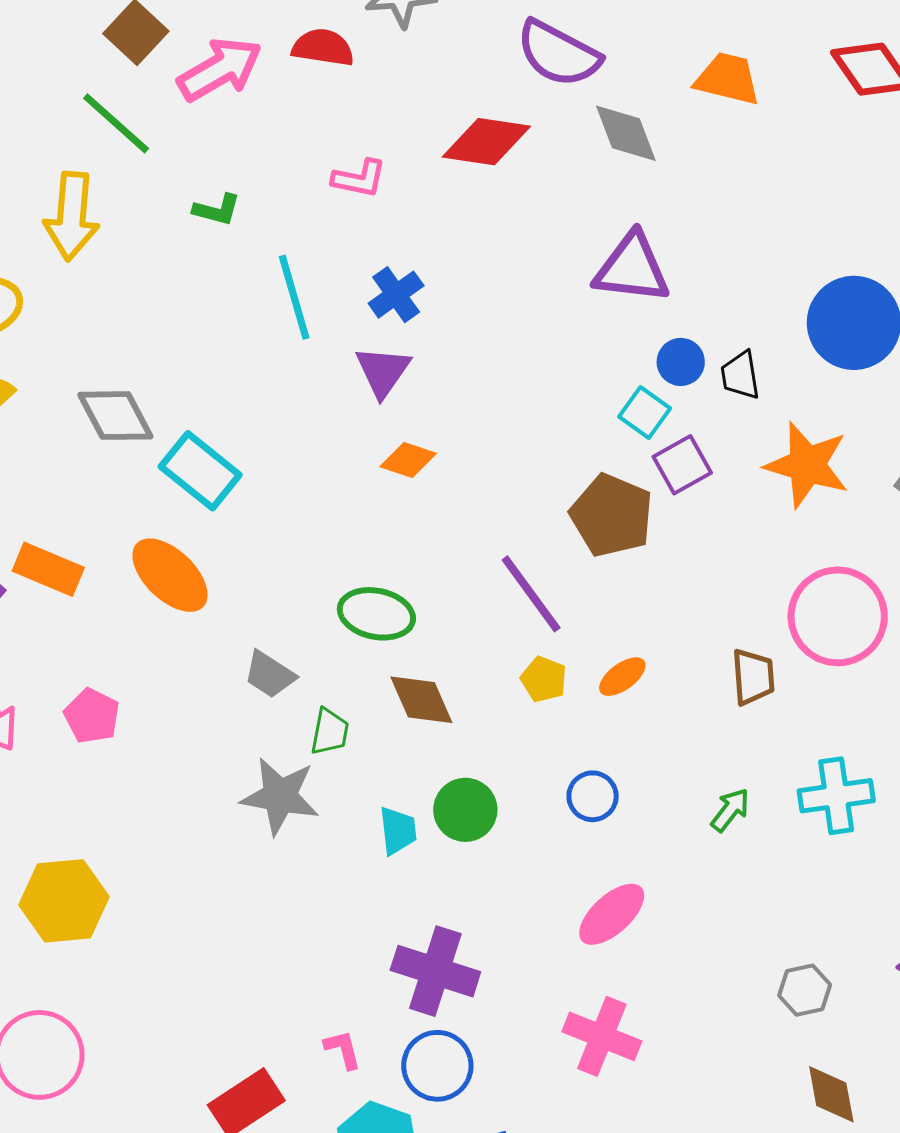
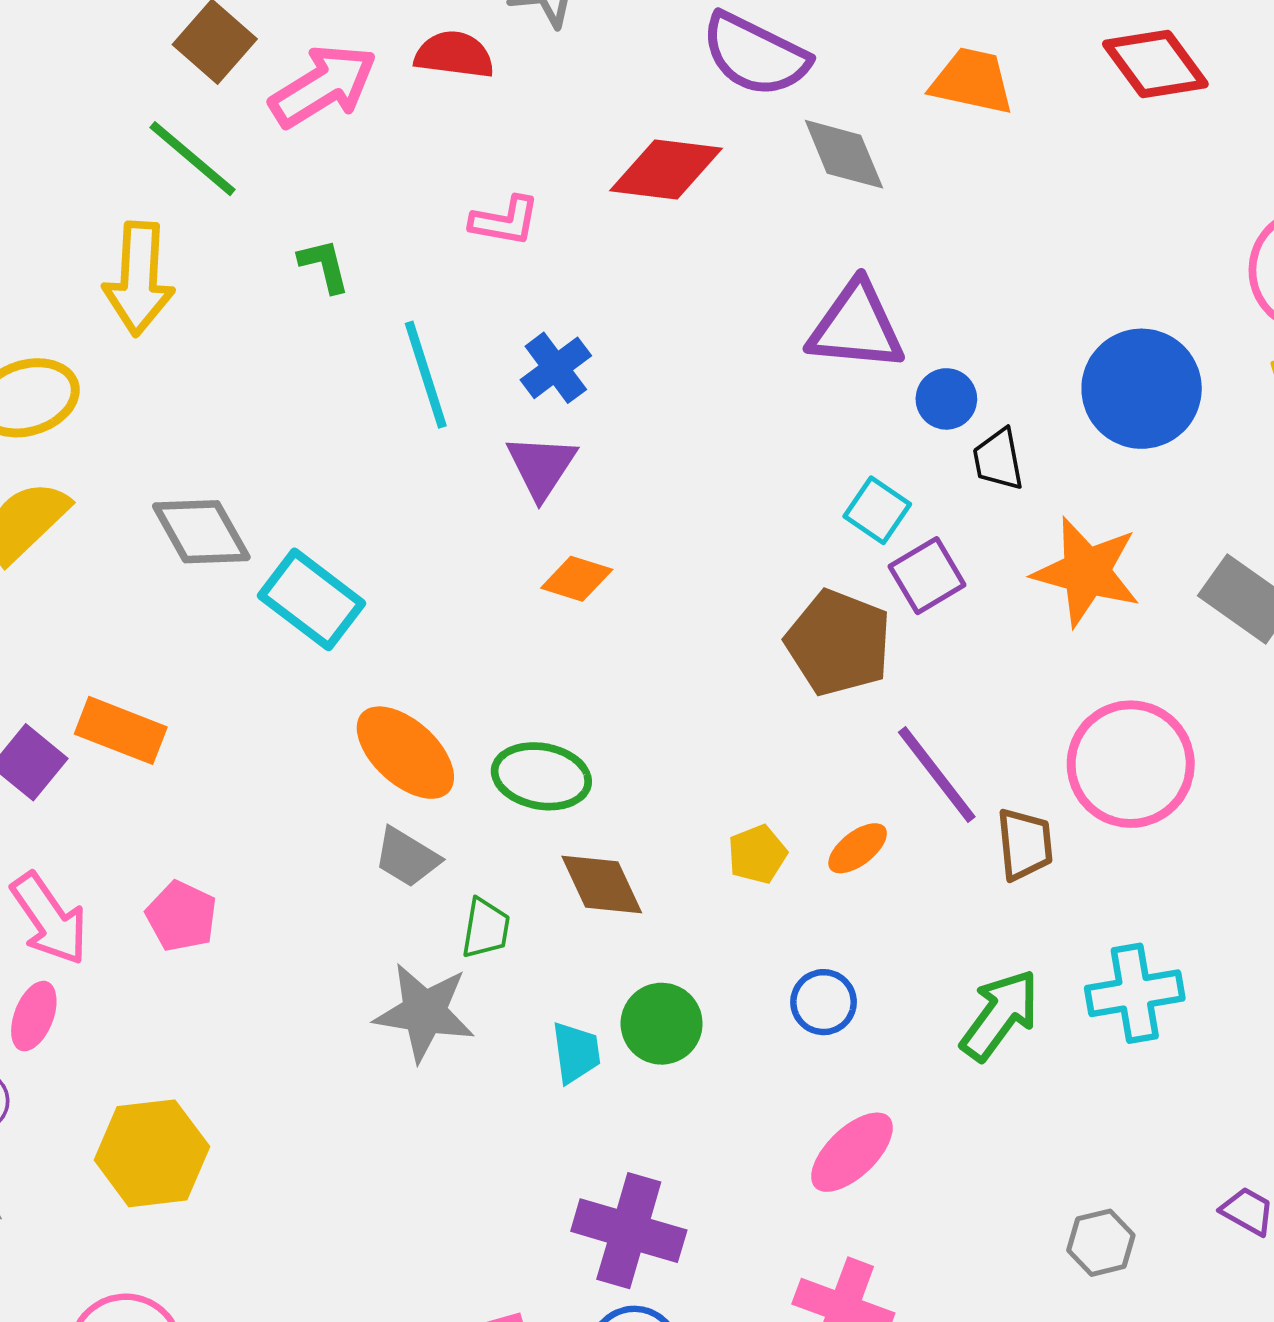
green L-shape: (217, 210) -> (324, 266), turned -117
blue circle: (681, 362) -> (946, 399), moved
orange ellipse: (170, 575) -> (405, 753), moved
purple line: (531, 594) -> (937, 775), moved
yellow pentagon: (544, 679) -> (757, 854), turned 30
green arrow: (730, 810) -> (1000, 1015), size x1.6

